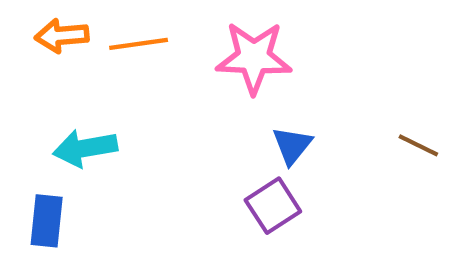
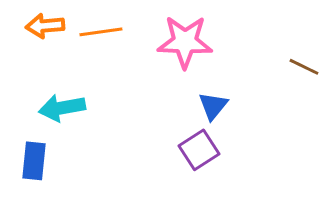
brown line: (418, 145) -> (304, 67), moved

